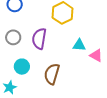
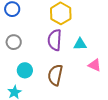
purple semicircle: (39, 39) -> (55, 40), moved
pink triangle: (96, 55) -> (95, 65), moved

